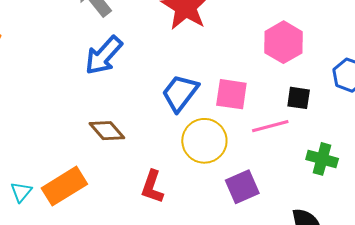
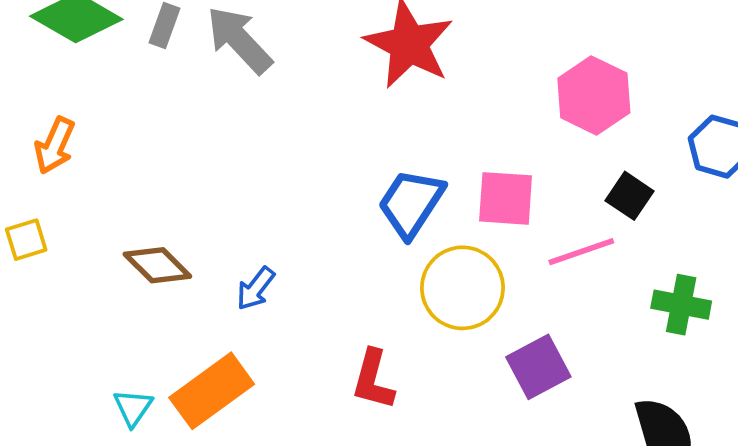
blue arrow: (104, 55) -> (256, 289), moved, size x0.6
black square: (299, 98) -> (629, 196), turned 30
brown diamond: (107, 131) -> (157, 265), moved

